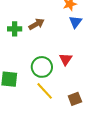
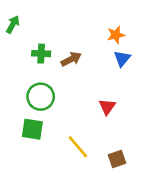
green cross: (15, 29) -> (41, 54), moved
green circle: (42, 67) -> (41, 97), moved

